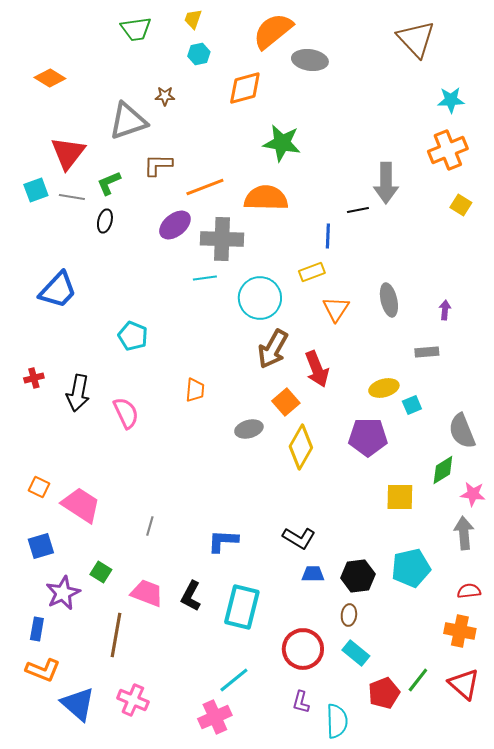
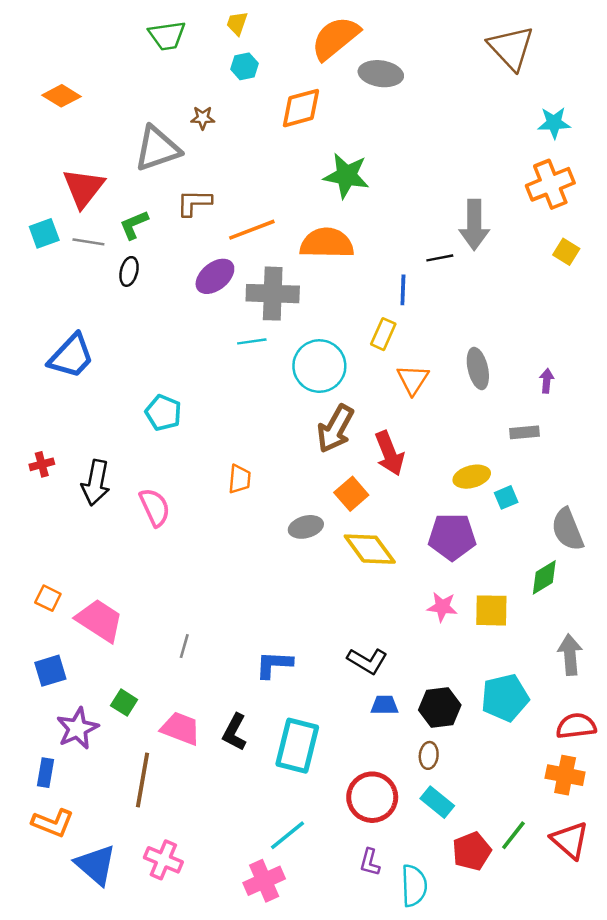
yellow rectangle: (312, 272) -> (383, 334), turned -45
yellow diamond: (301, 447) -> (370, 549), turned -66
pink star: (473, 494) -> (442, 607), moved
red semicircle: (469, 591) -> (576, 726), size x1.4

